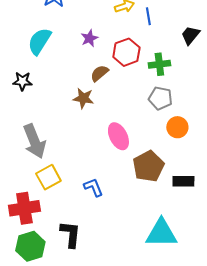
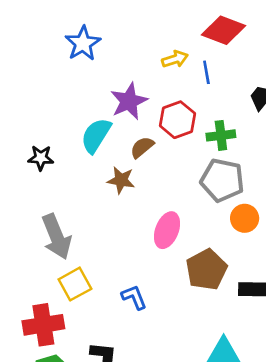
purple star: (89, 38) -> (129, 101), size x1.6
cyan semicircle: (39, 41) -> (96, 135), moved
gray pentagon: (160, 98) -> (222, 180), size x1.4
pink ellipse: (118, 136) -> (167, 230), turned 48

